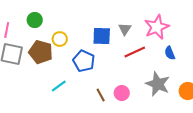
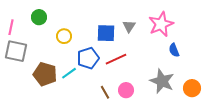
brown pentagon: (41, 52) -> (45, 74), moved
red line: (135, 52) -> (116, 59), moved
blue pentagon: (84, 61) -> (88, 58), turned 30
cyan line: (59, 86) -> (69, 73), moved

